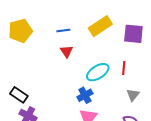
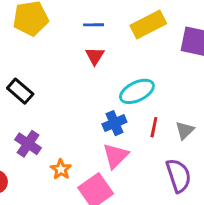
red line: (124, 68) -> (154, 127), moved
black rectangle: (19, 95) -> (20, 91), moved

